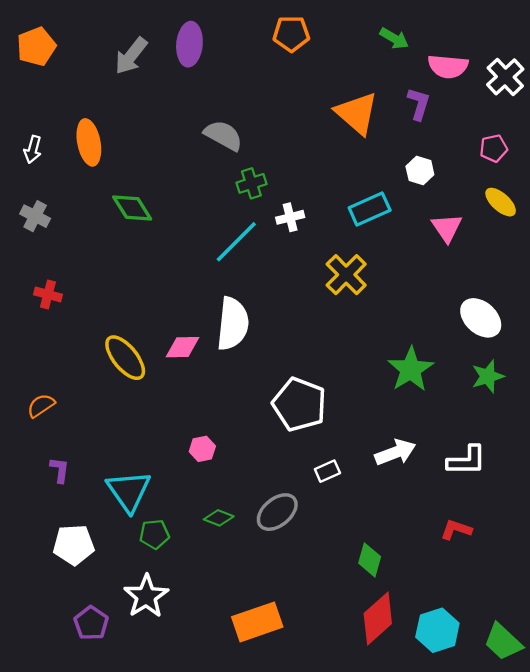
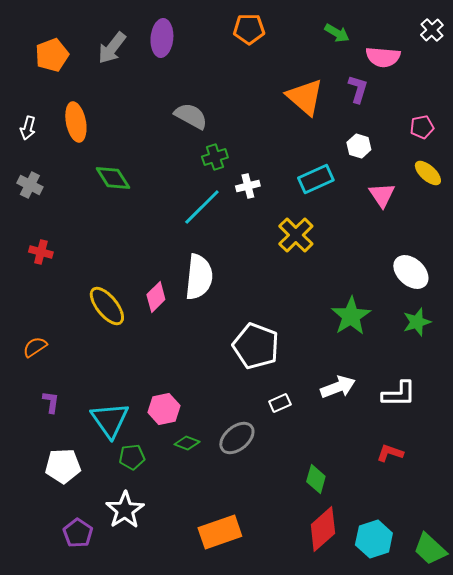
orange pentagon: (36, 47) -> (52, 55), moved
white cross: (505, 77) -> (432, 30), moved, size x0.7
pink diamond: (182, 347) -> (156, 297), turned -44
pink hexagon: (202, 449) -> (164, 409), moved, size x1.4

